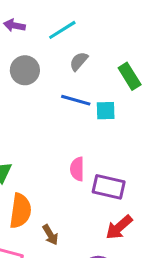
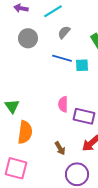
brown arrow: (50, 235) -> (60, 148), moved

